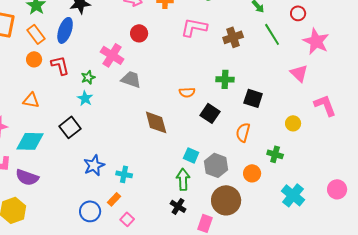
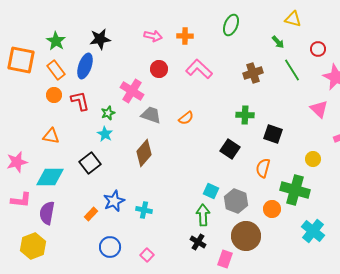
pink L-shape: (194, 27) -> (199, 69), moved, turned 32
orange semicircle: (187, 92) -> (186, 118), moved, turned -35
brown diamond: (156, 122) -> (144, 153), moved, turned 56
green cross: (275, 154) -> (295, 190), size x1.8
purple semicircle: (27, 177) -> (47, 213), turned 80
orange rectangle: (114, 199) -> (91, 214), moved

